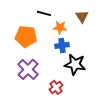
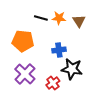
orange star: (60, 27) -> (59, 18), moved
red cross: (56, 87) -> (53, 83), moved

